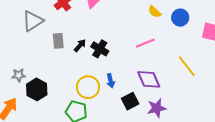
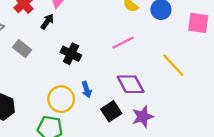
gray rectangle: (58, 41) -> (22, 49), turned -42
black arrow: (80, 45) -> (47, 22), moved

